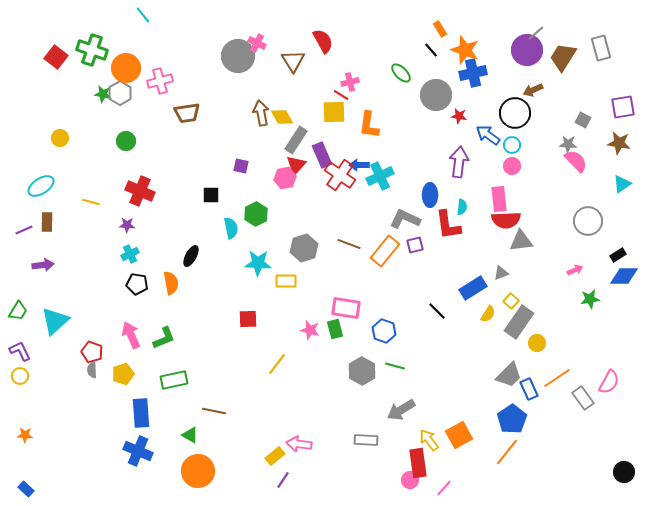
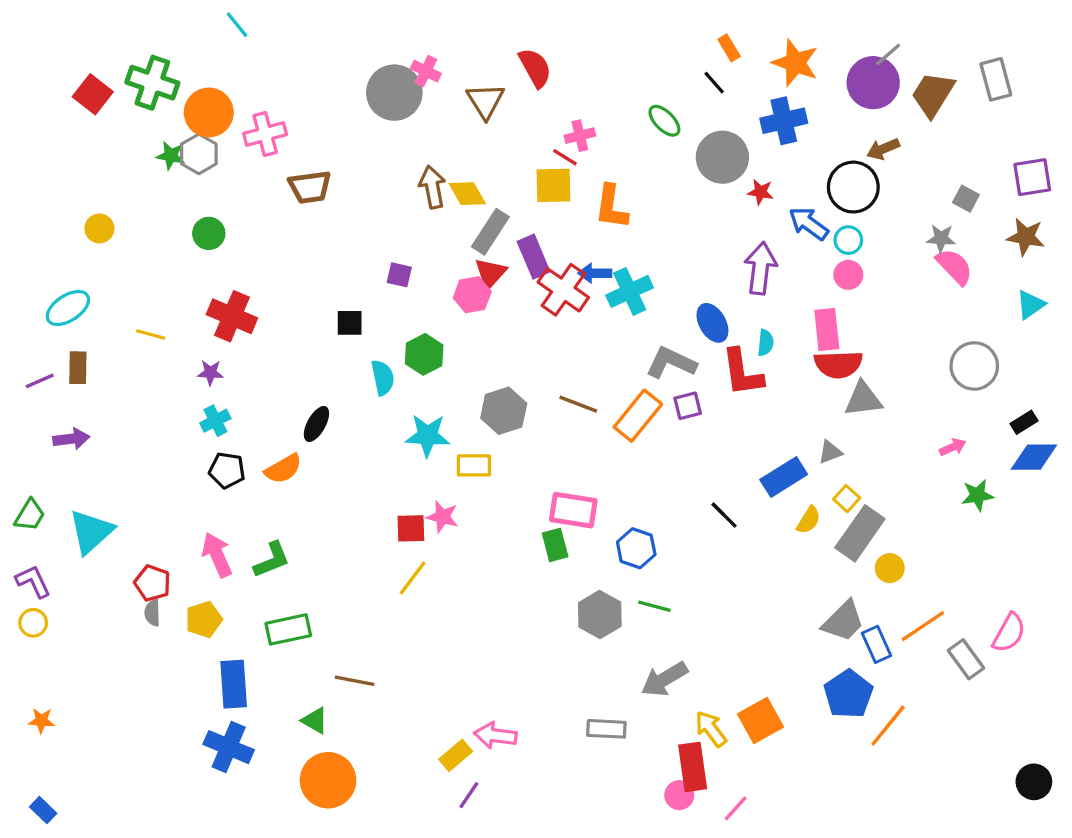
orange star: (465, 50) -> (795, 63), moved
blue ellipse: (430, 195) -> (712, 323), turned -30
orange semicircle: (171, 283) -> (283, 469), turned 70
pink star: (310, 330) -> (442, 517), moved
yellow line: (277, 364) -> (413, 578), moved
orange line: (507, 452) -> (888, 726), moved

